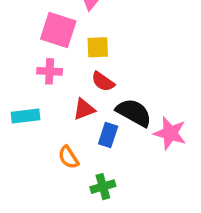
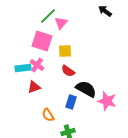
pink cross: (50, 71) -> (37, 65), turned 32
red triangle: (84, 109) -> (34, 87), moved
cyan rectangle: (25, 116) -> (23, 68), moved

